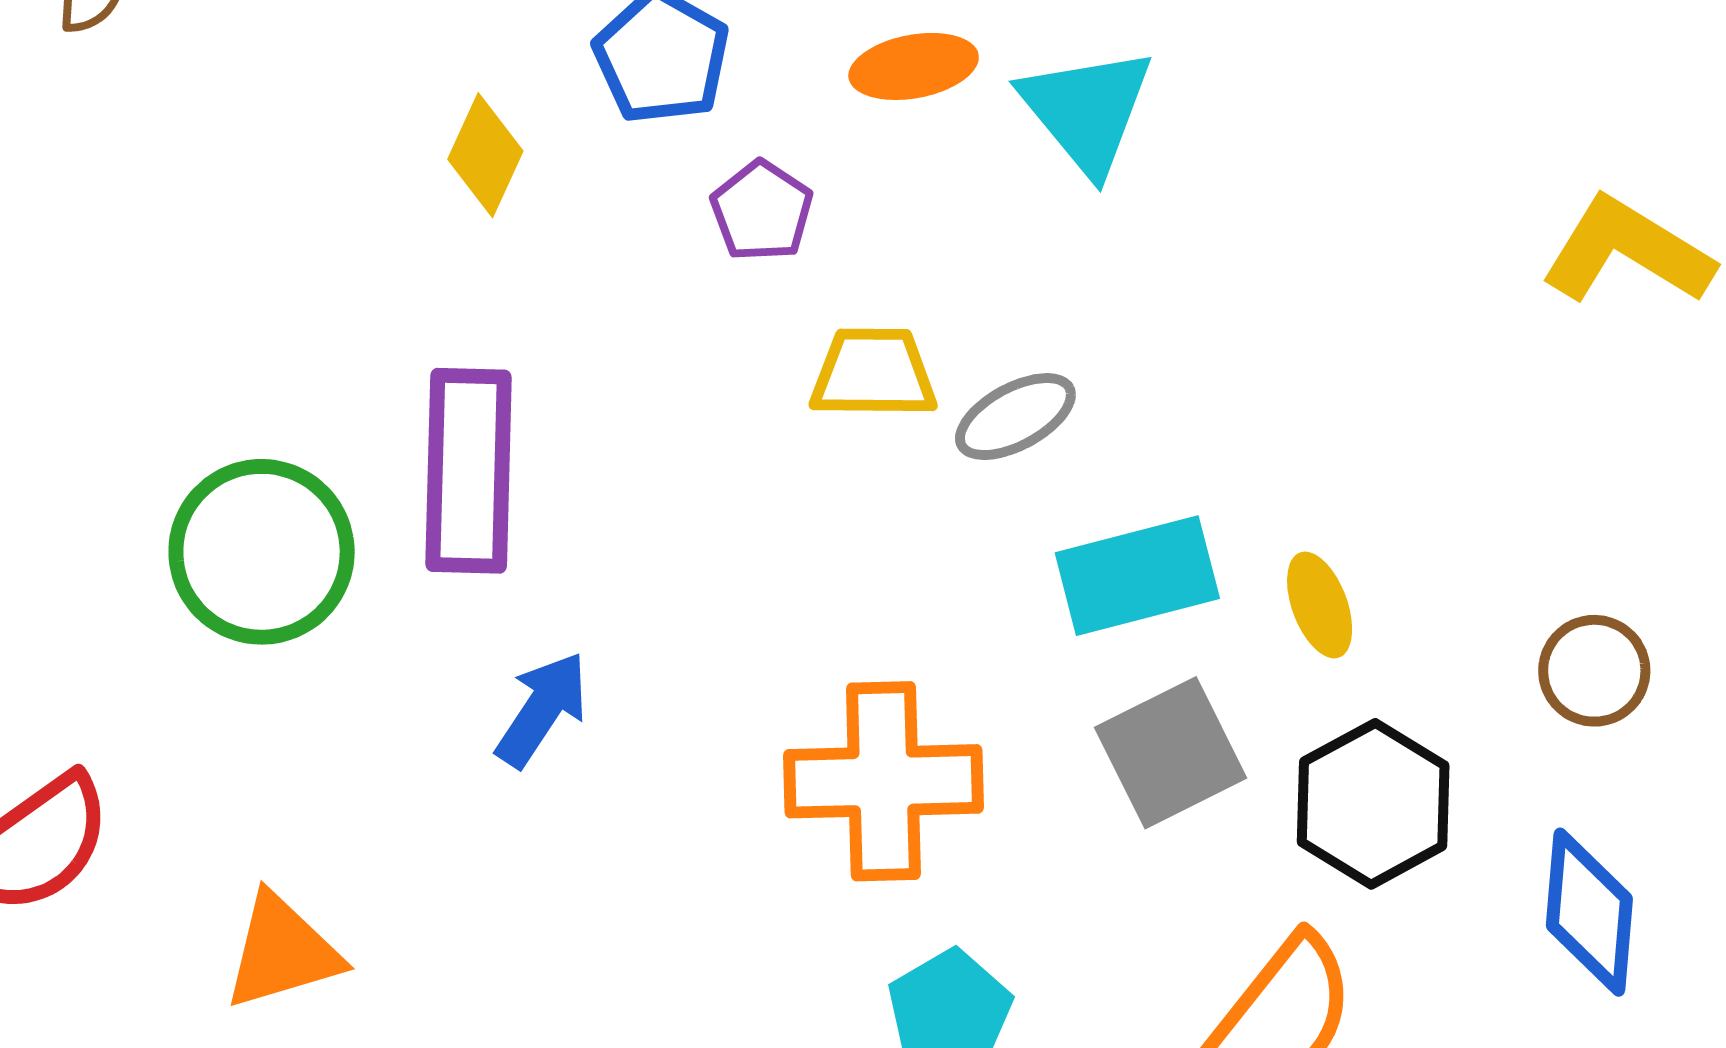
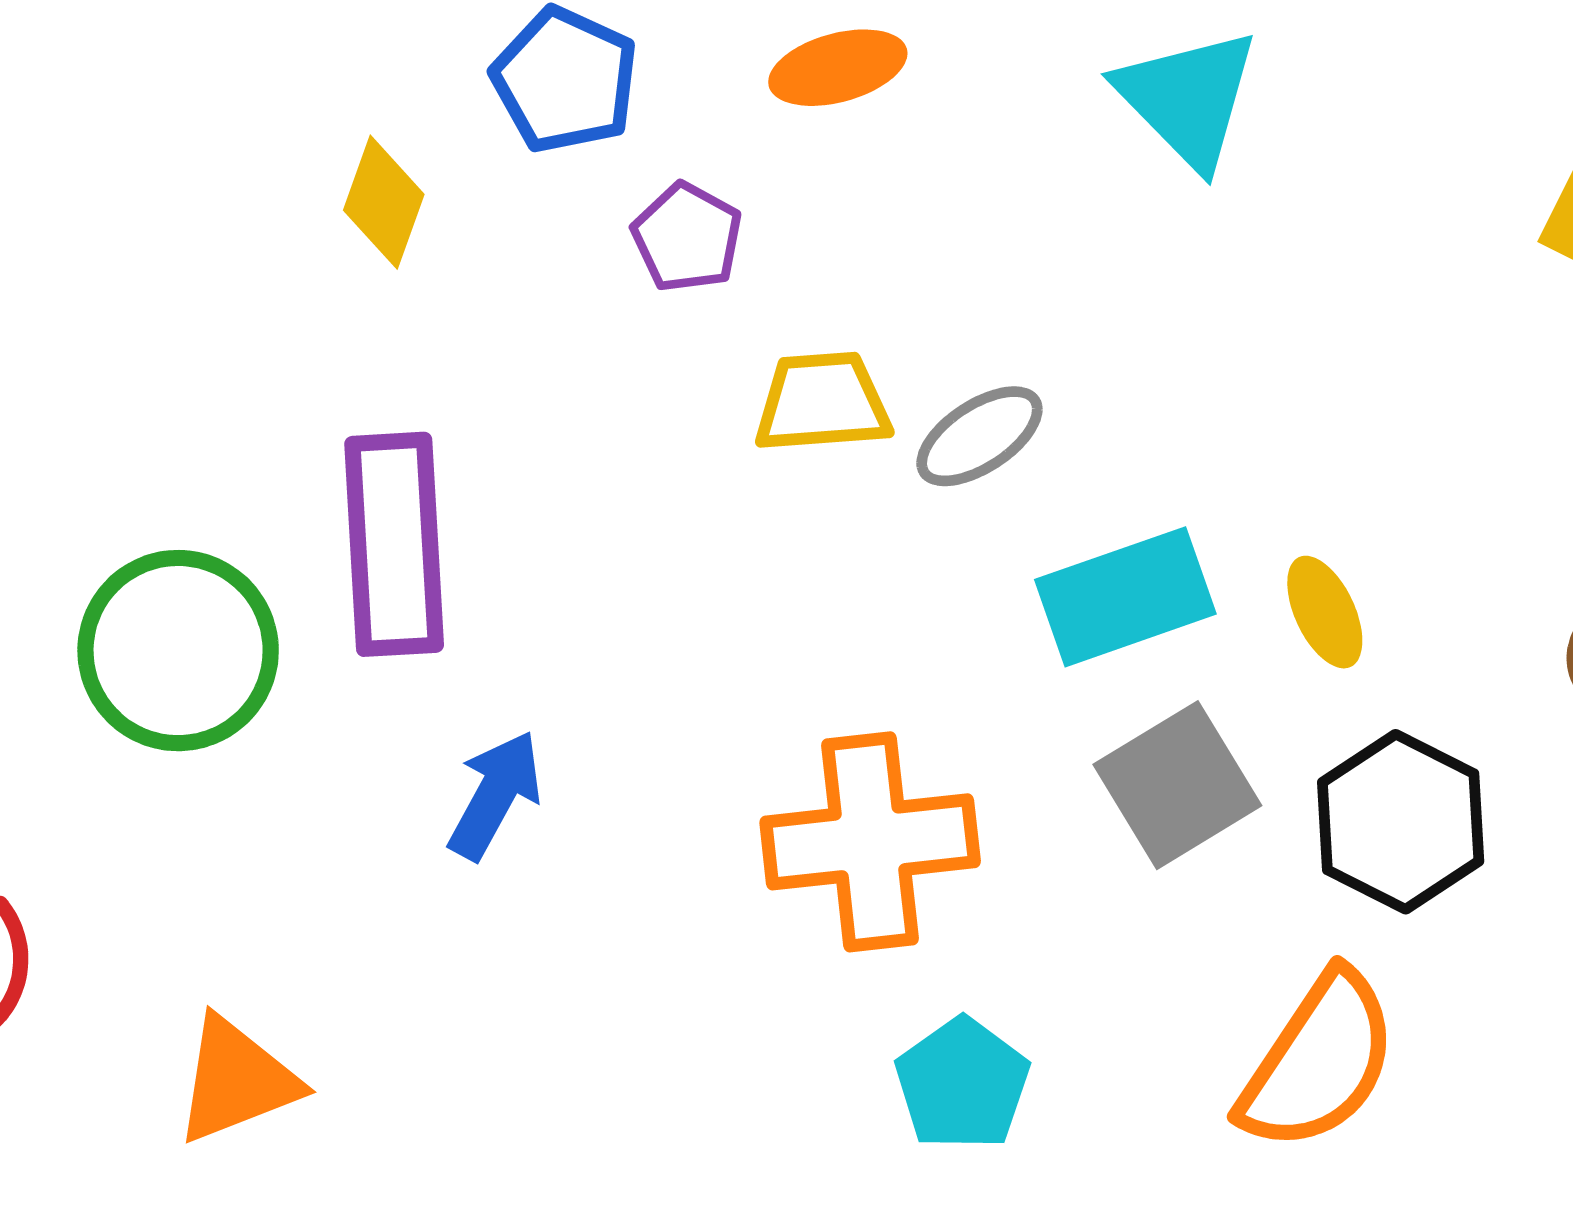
cyan triangle: (1087, 110) -> (1188, 98), moved

